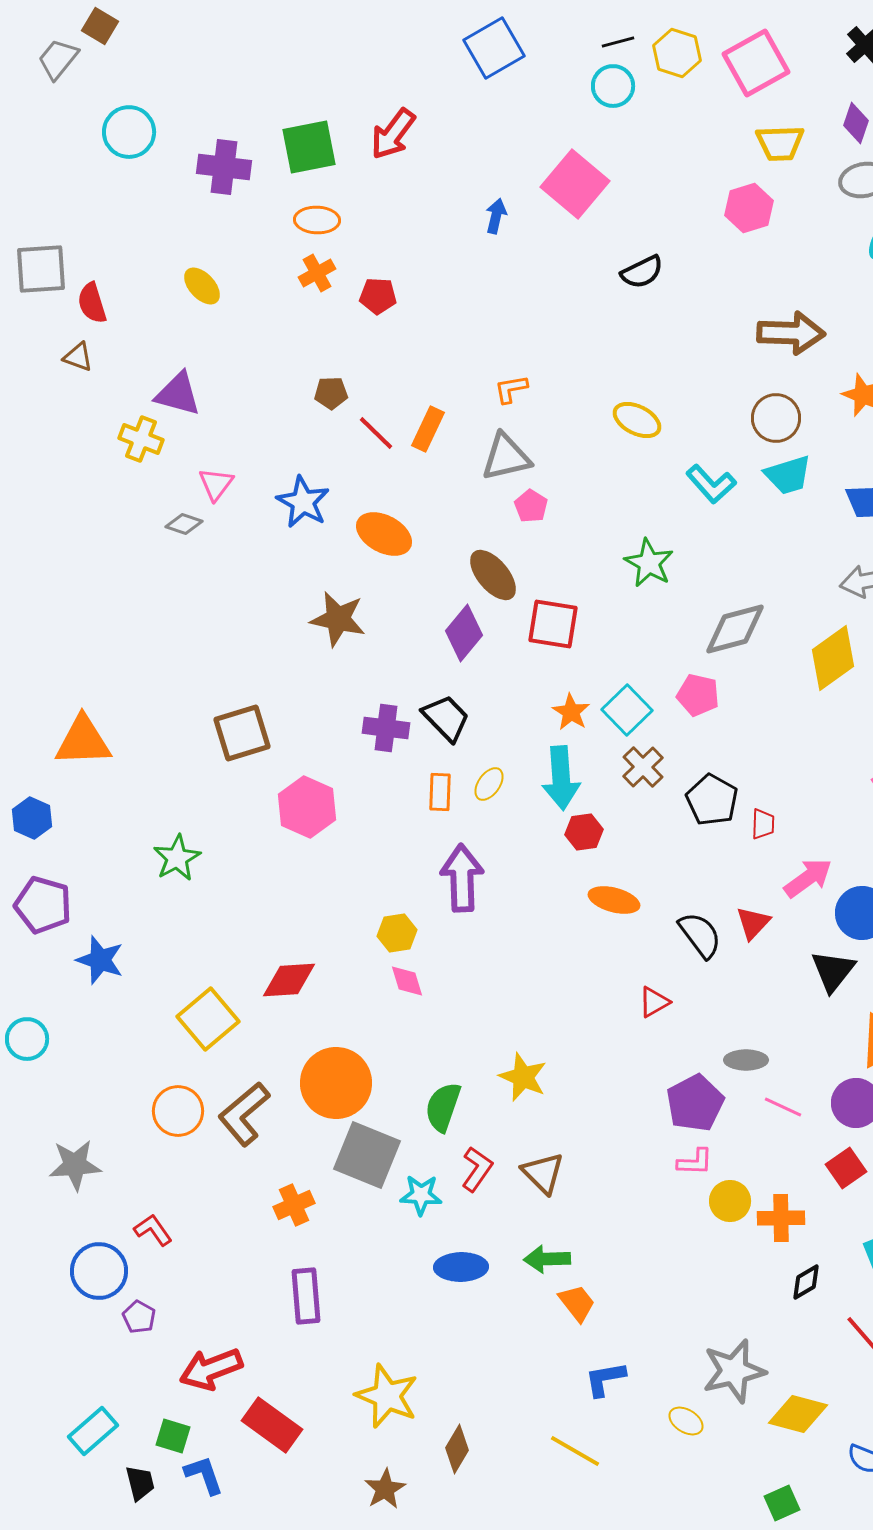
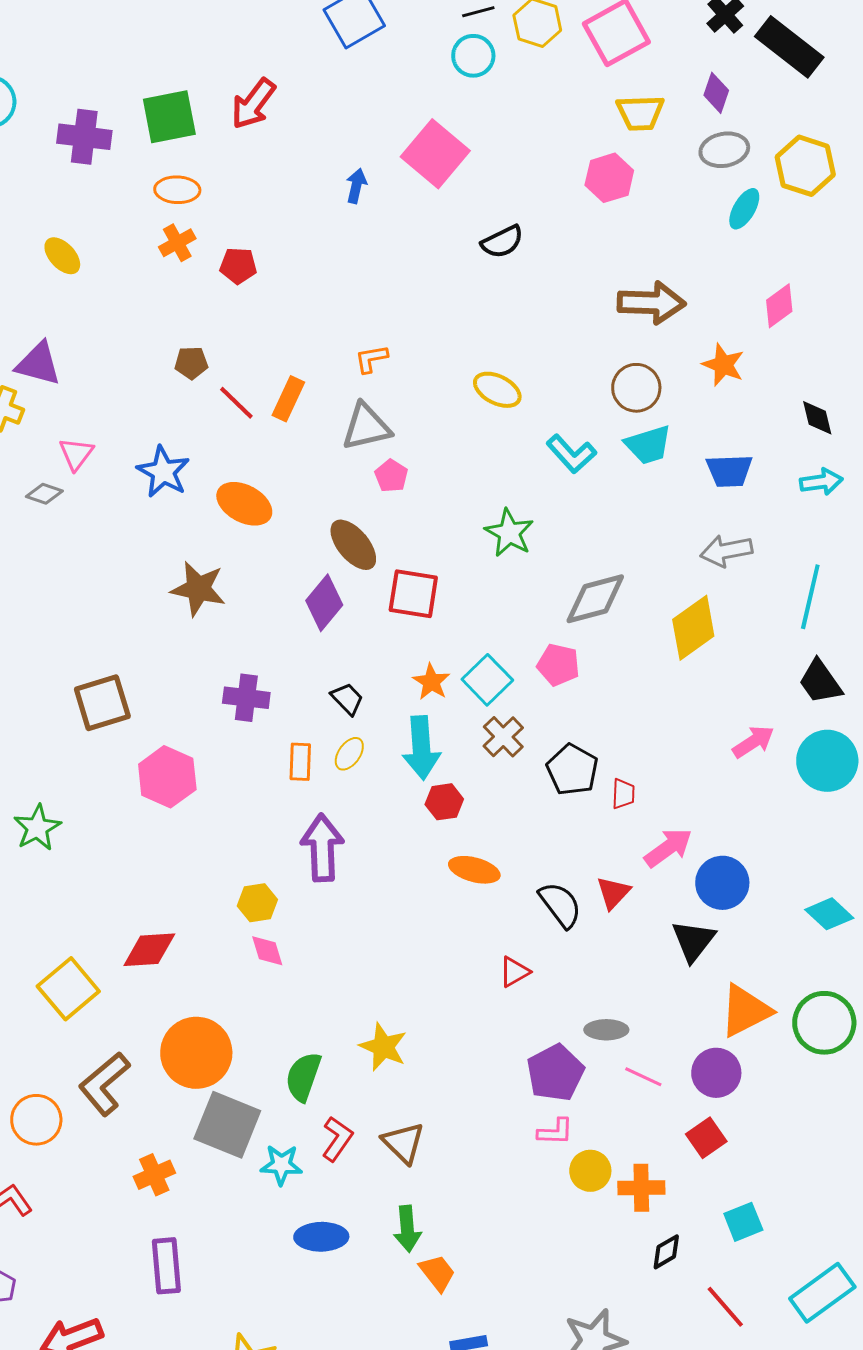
black trapezoid: (446, 718) -> (347, 699), moved, size x0.7
orange circle: (178, 1111) -> (36, 1120), moved
green arrow: (547, 1259) -> (407, 1229), turned -93

